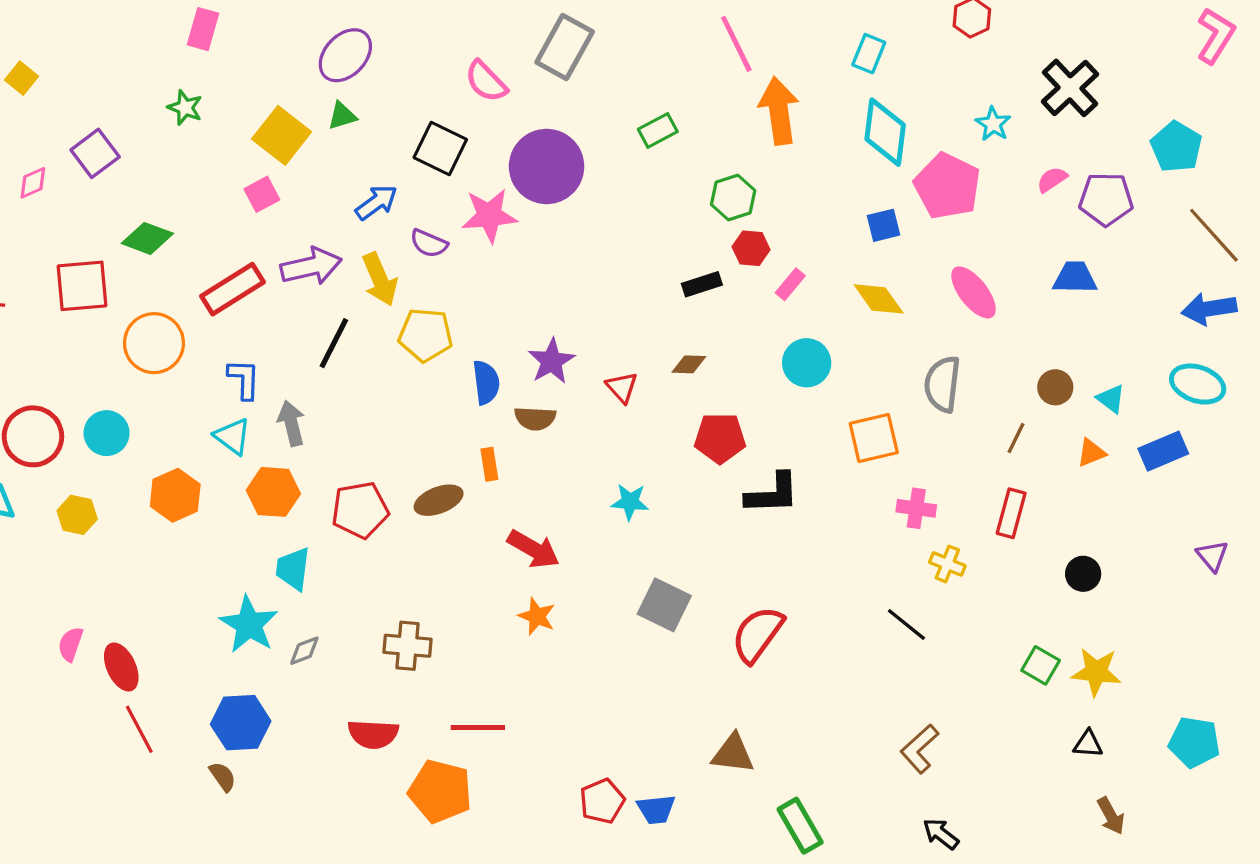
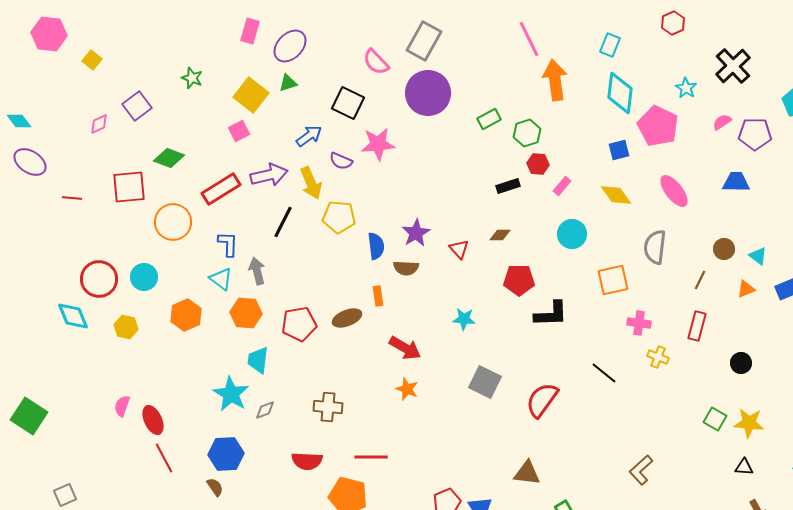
pink rectangle: (203, 29) -> (250, 31), moved
green rectangle: (658, 130) -> (489, 119), moved
purple circle: (547, 166) -> (428, 93), moved
black line: (906, 624) -> (604, 373), moved

